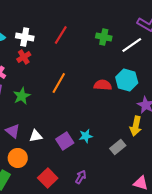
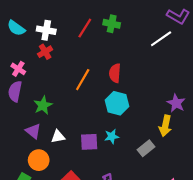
green cross: (104, 37) -> (112, 24), moved
cyan hexagon: (127, 80) -> (117, 103), moved
red semicircle: (103, 85) -> (115, 73), moved, turned -90
green star: (22, 96) -> (43, 105), moved
purple square: (65, 141) -> (89, 142), turned 30

